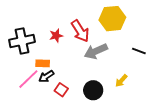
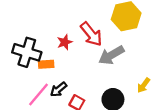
black cross: (22, 41) -> (27, 52), turned 35
orange rectangle: (43, 63) -> (46, 64), moved

